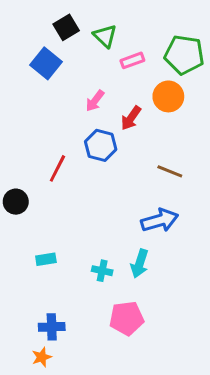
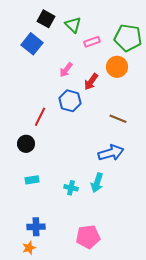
black square: (66, 27) -> (46, 19), turned -30
black circle: (16, 202) -> (26, 144), moved
pink pentagon: (127, 318) -> (88, 237), moved

